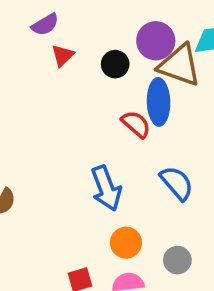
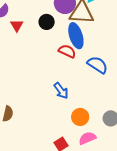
blue semicircle: (177, 183) -> (98, 65), moved
blue arrow: (106, 188) -> (61, 91), size x0.7

